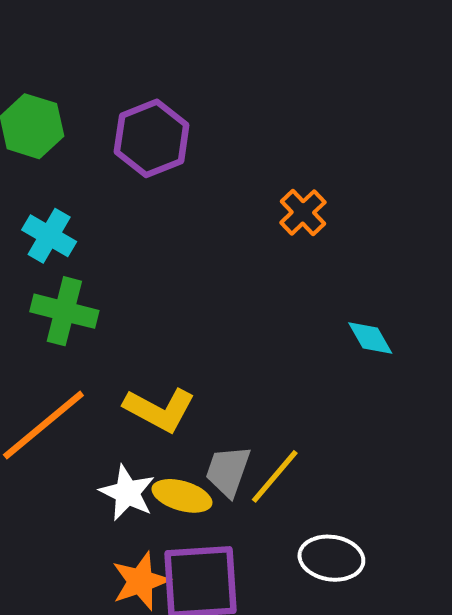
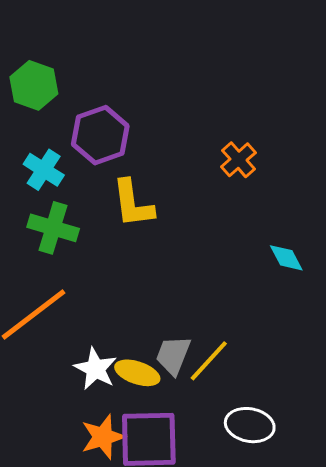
purple hexagon: (152, 138) -> (100, 135), moved
yellow L-shape: (159, 410) -> (133, 204), moved, turned 52

